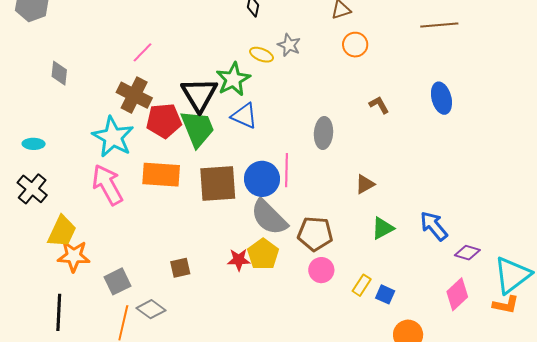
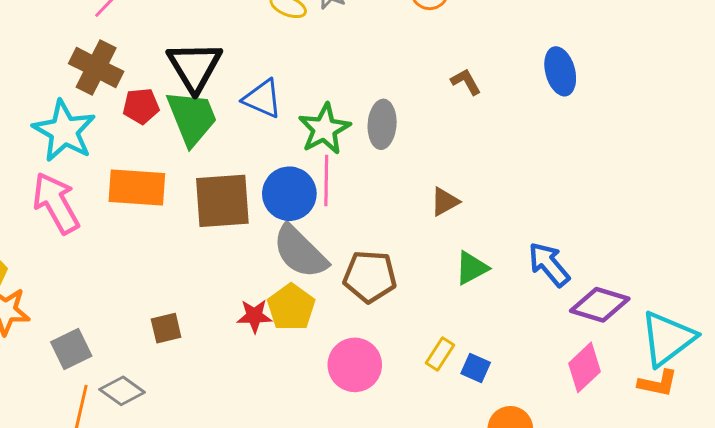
green star: (233, 79) -> (324, 129), moved
red pentagon: (164, 121) -> (141, 106), size x0.7
purple diamond: (467, 253) -> (600, 305), size x1.5
pink circle: (321, 270) -> (355, 365), moved, size x1.4

